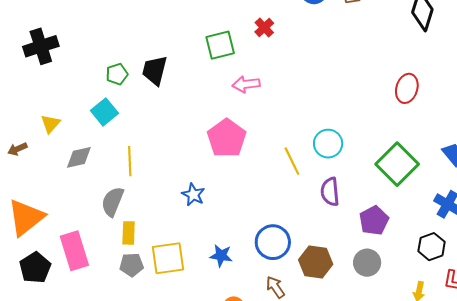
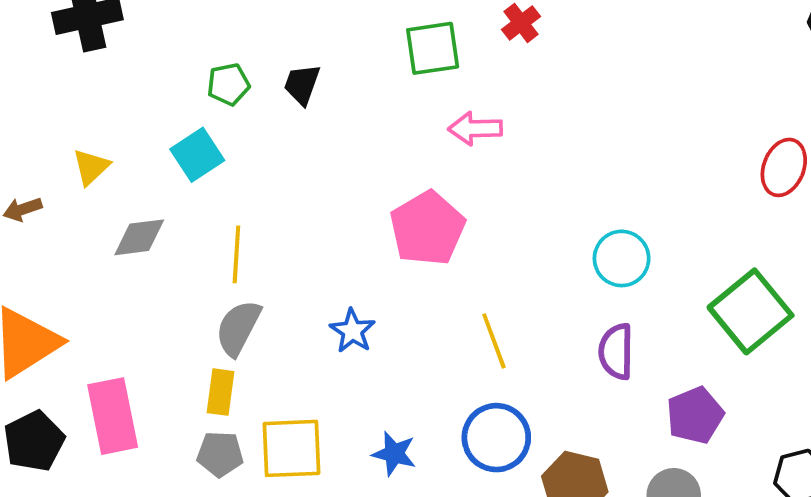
black trapezoid: (155, 70) -> (302, 84), size x0.7
yellow line: (292, 161) -> (494, 341), moved
gray semicircle: (113, 202) -> (238, 328), moved

